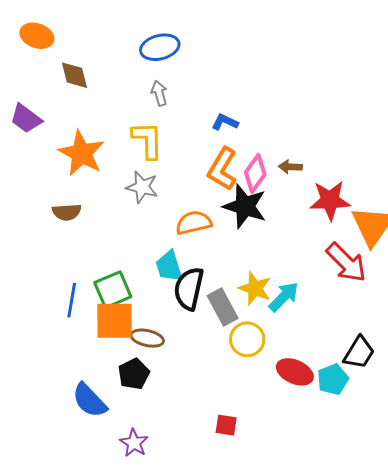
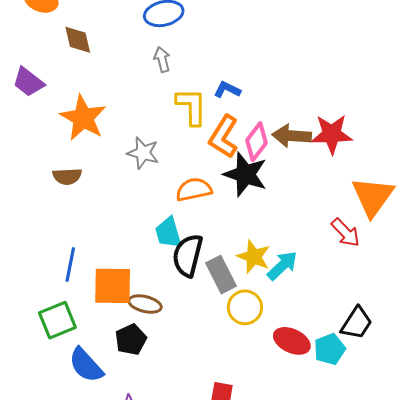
yellow L-shape: (148, 140) -> (192, 106), moved
brown arrow: (290, 167) -> (292, 136), size x1.6
red star: (330, 200) -> (332, 134), moved
red arrow: (346, 263) -> (345, 233), size x0.7
green square: (113, 290) -> (57, 320), moved

